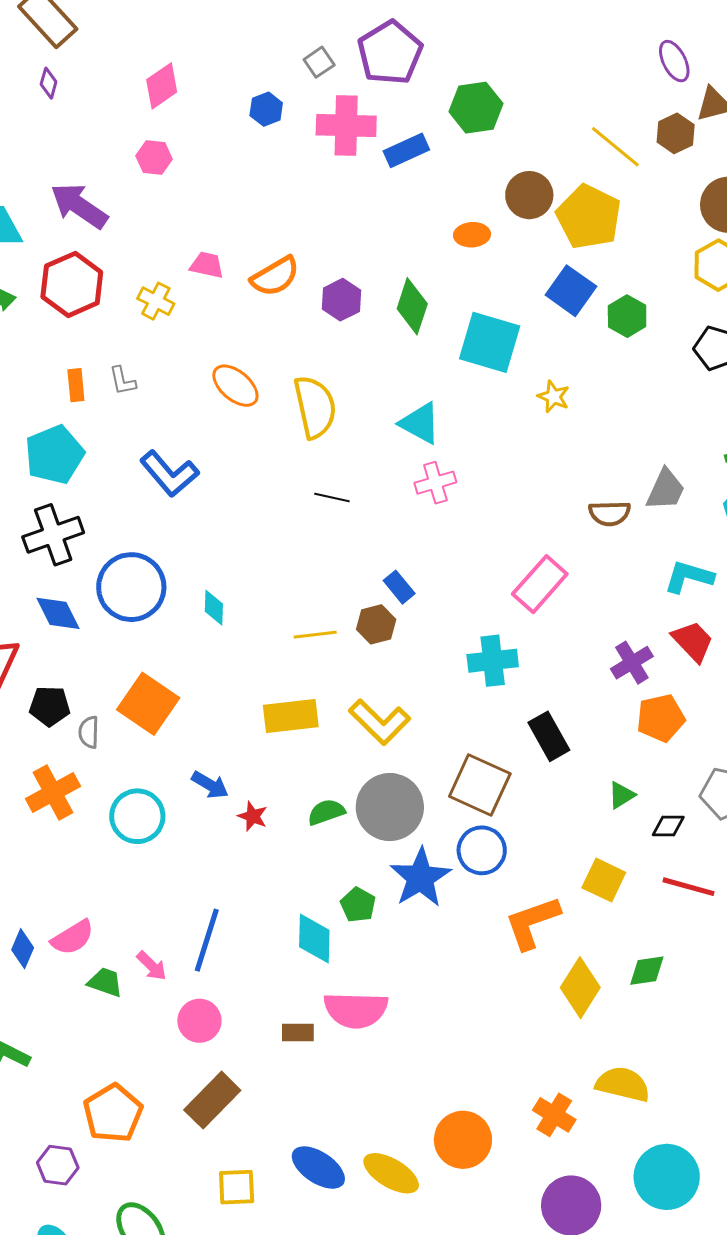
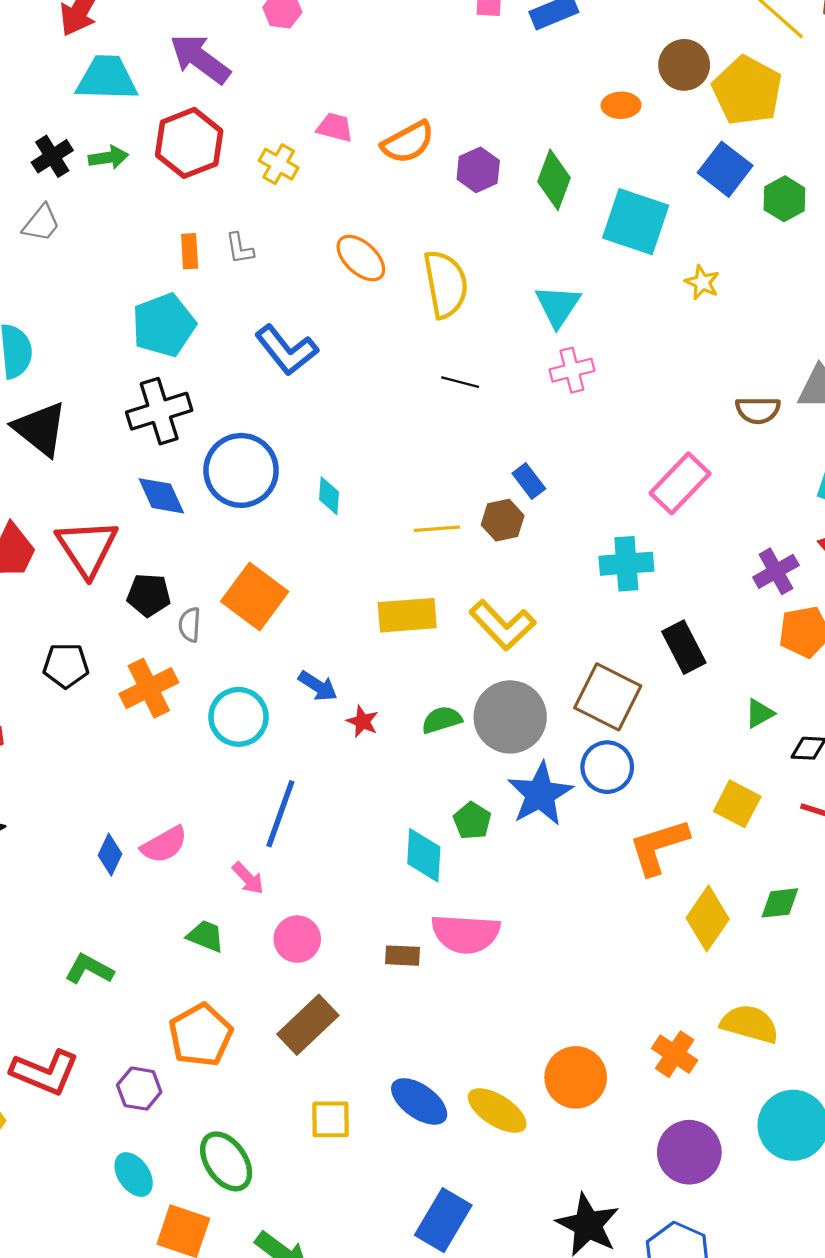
cyan triangle: (420, 423) -> (558, 306), turned 33
blue line: (207, 940) -> (280, 814), moved
green trapezoid: (105, 982) -> (206, 936), moved

